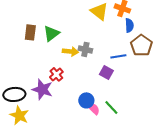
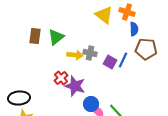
brown pentagon: (141, 45) -> (146, 49), turned -30
blue line: (118, 56) -> (123, 60), turned -56
purple square: (106, 72) -> (110, 62), moved
purple star: (42, 89) -> (75, 86), moved

